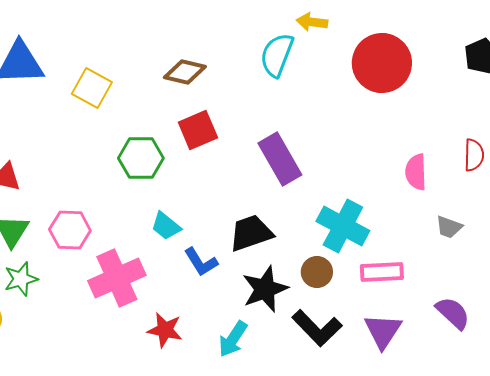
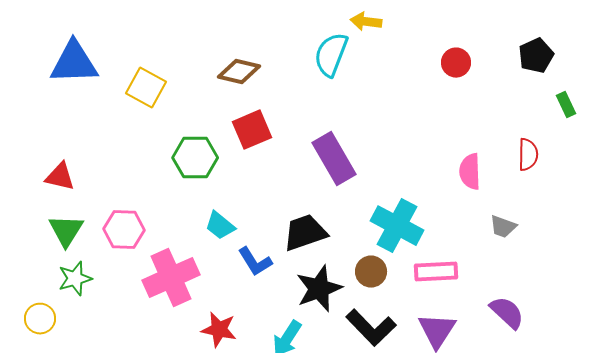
red circle: (382, 63) -> (456, 63), moved, size x0.5

